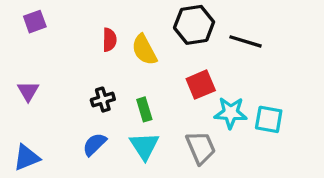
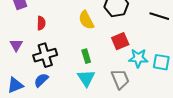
red semicircle: (109, 40) -> (41, 23), moved
black line: (245, 41) -> (159, 16), moved
black cross: (103, 100) -> (45, 55), moved, size x1.6
blue semicircle: (95, 144) -> (41, 80), moved

